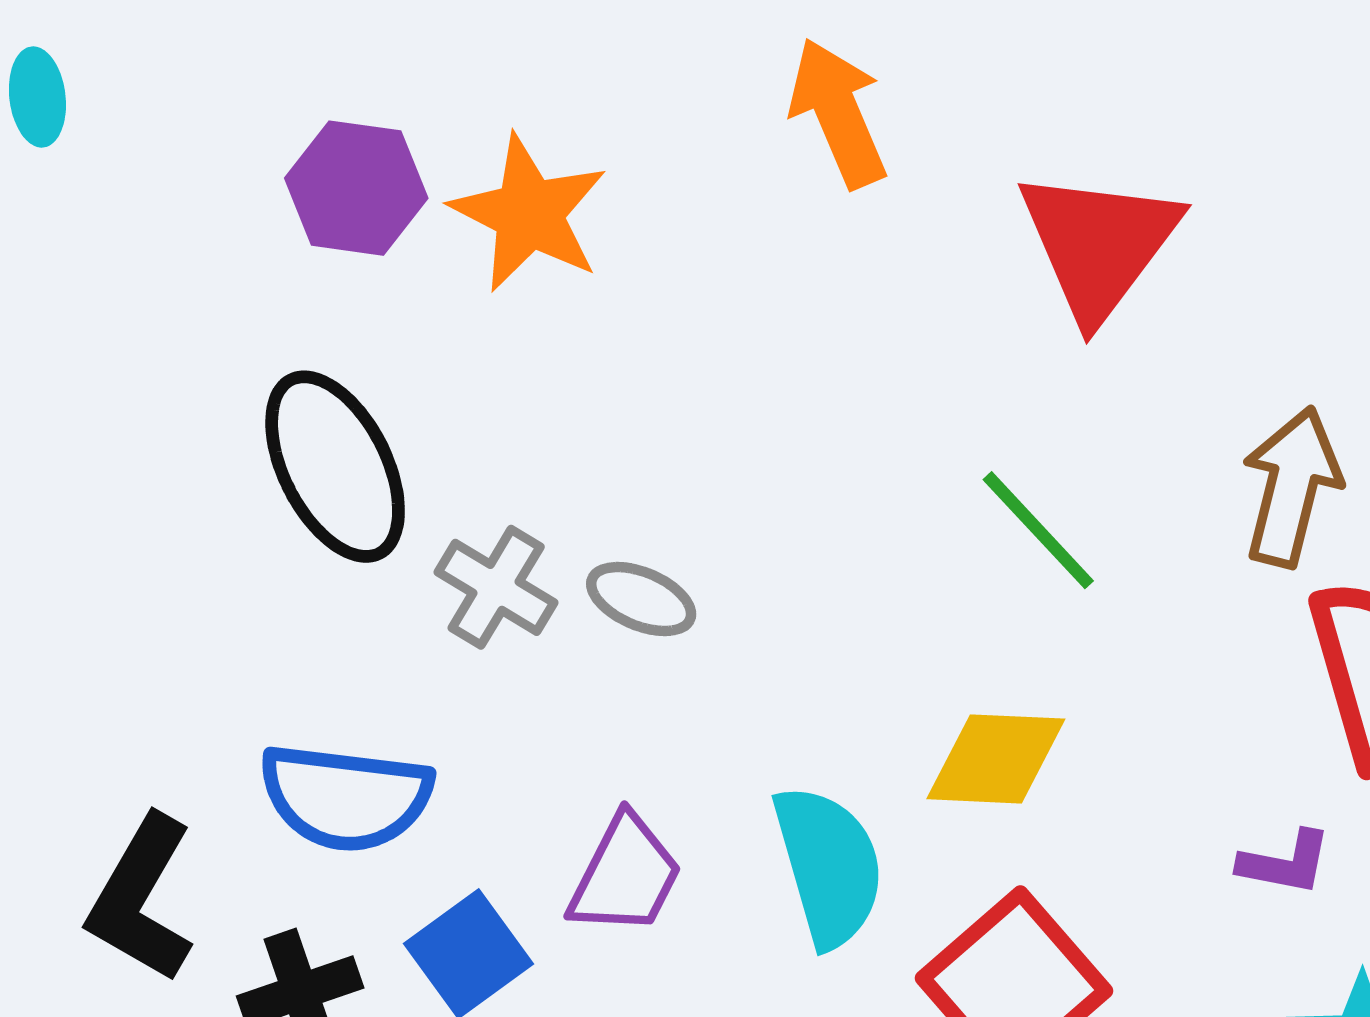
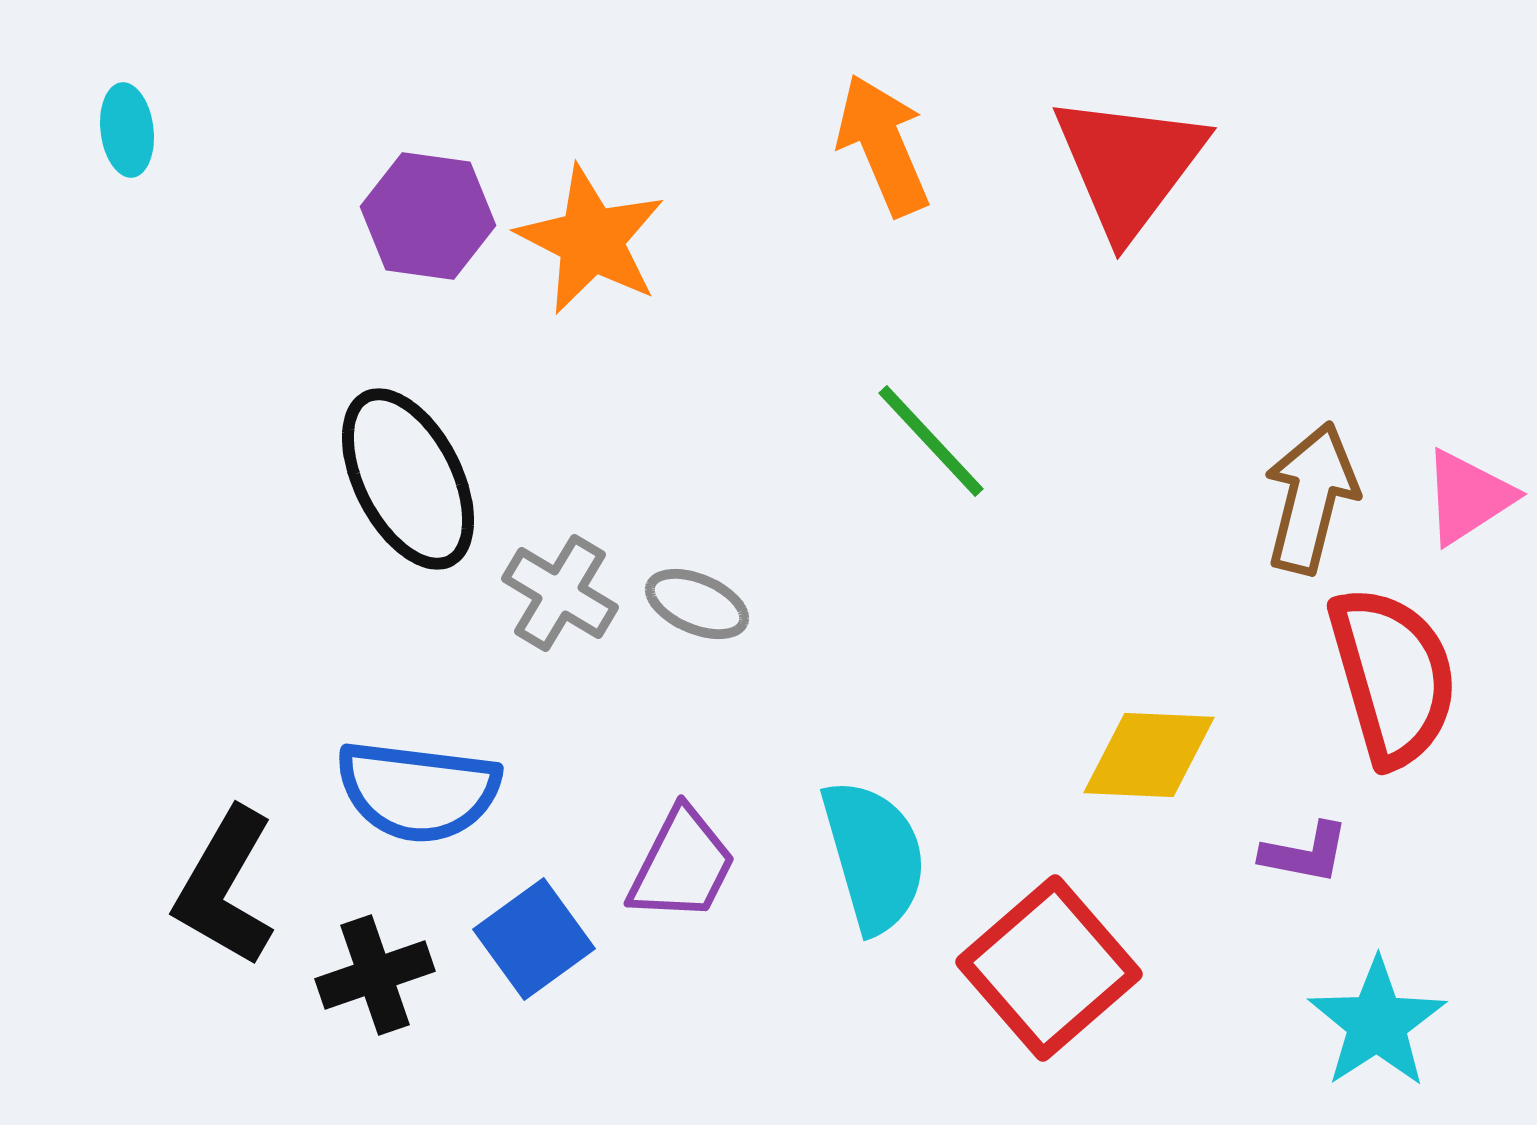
red triangle: (1099, 244) -> (1129, 165), moved
green line: (1038, 530) -> (931, 441), moved
yellow diamond: (996, 759) -> (1149, 755), moved

